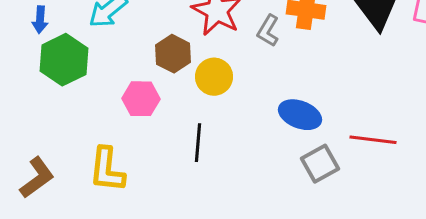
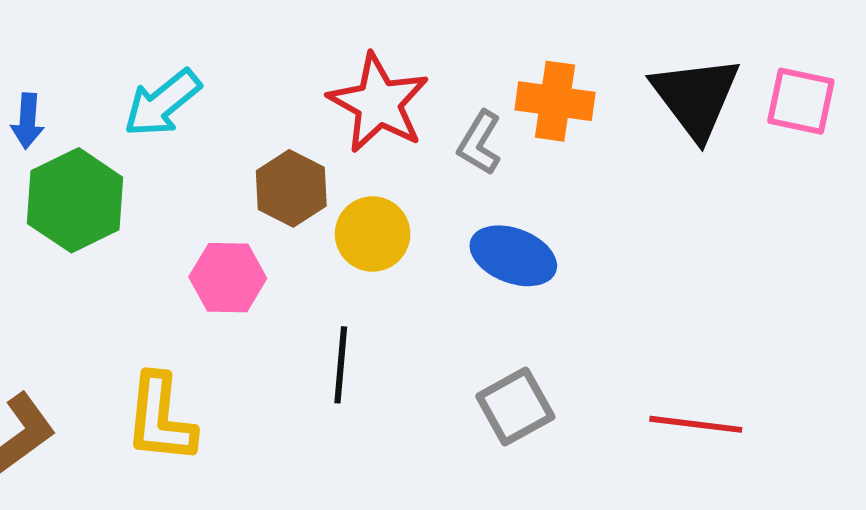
blue ellipse: (300, 115) -> (513, 256), moved
red line: (373, 140) -> (696, 424), moved
gray square: (320, 164) -> (515, 407), moved

